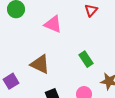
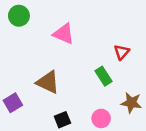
red triangle: (91, 10) -> (122, 52), moved

